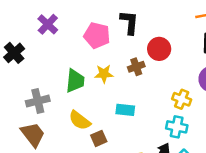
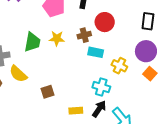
cyan rectangle: (125, 110) -> (96, 52), moved
yellow semicircle: (80, 120) -> (18, 74), moved
cyan cross: (177, 127) -> (101, 87), moved

